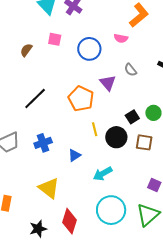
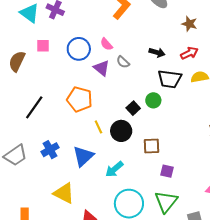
pink semicircle: (121, 38) -> (106, 44), moved, turned 48
brown semicircle: (26, 50) -> (17, 61), size x1.5
purple triangle: (108, 83) -> (102, 68), moved
brown square: (144, 142) -> (151, 146), moved
blue triangle: (74, 155) -> (83, 156), size x1.6

